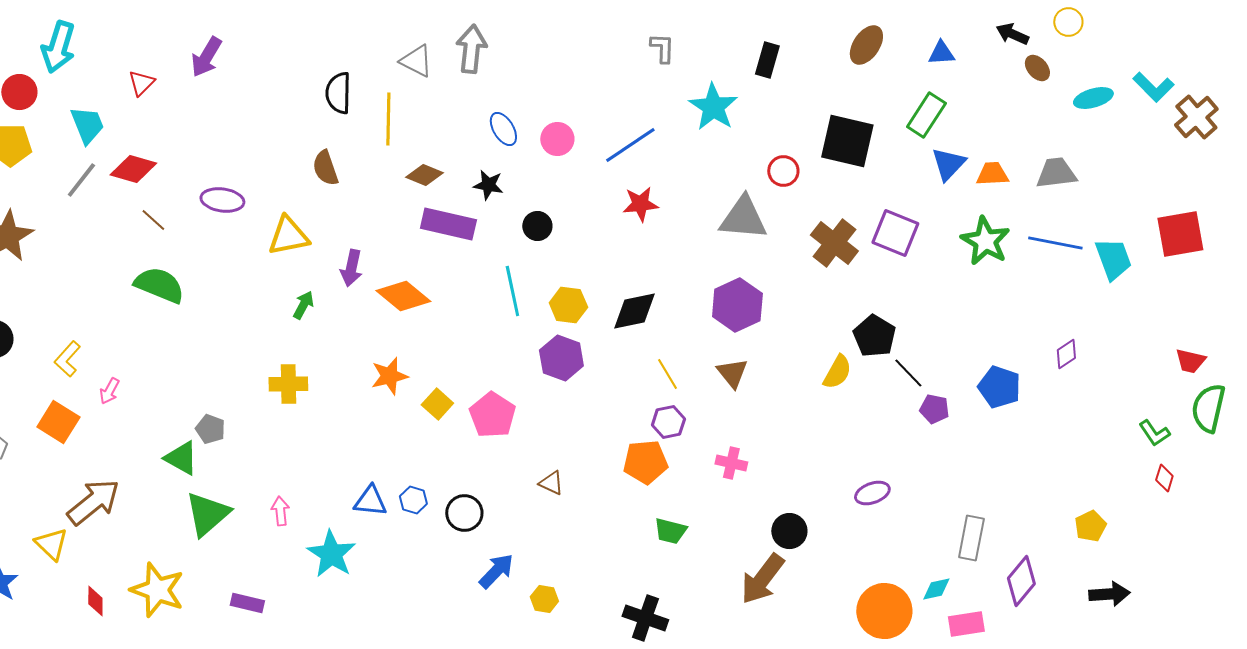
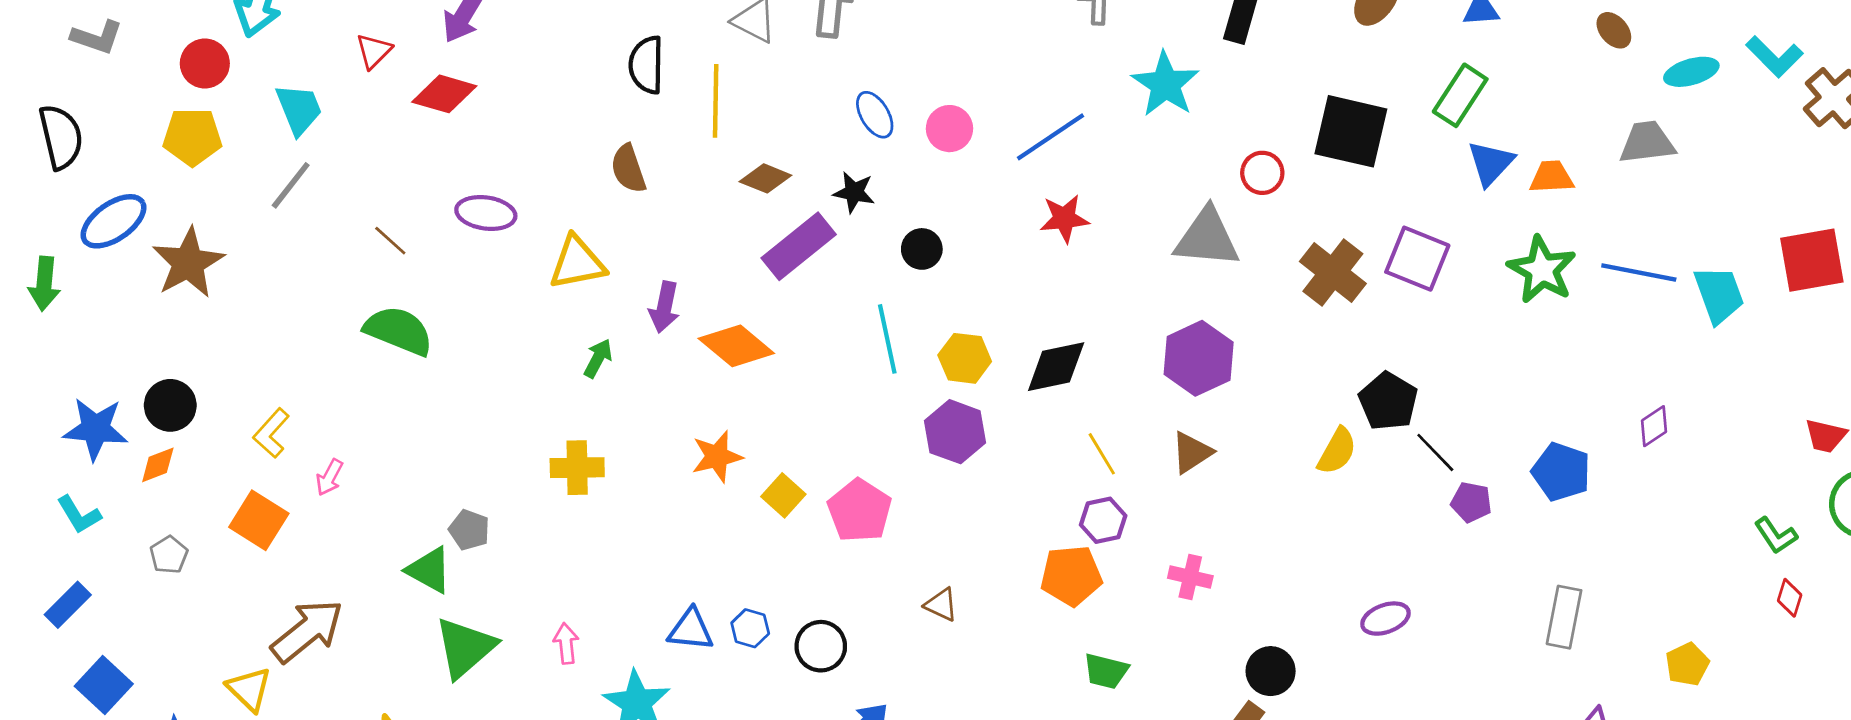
red diamond: (133, 169) -> (444, 94), moved
gray trapezoid: (1056, 173) -> (1647, 142), moved
purple rectangle: (448, 224) -> (799, 246), turned -52
brown triangle: (732, 373) -> (1192, 452), turned 36
gray rectangle: (971, 538) -> (1564, 617), moved

